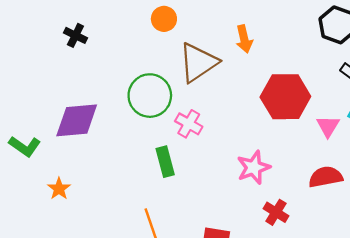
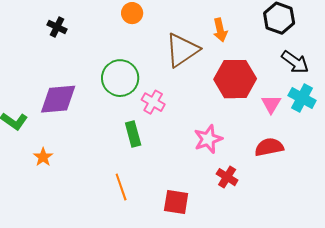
orange arrow: (244, 39) -> (220, 30), moved
brown triangle: (198, 63) -> (182, 50), moved

